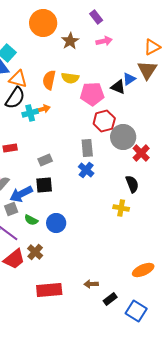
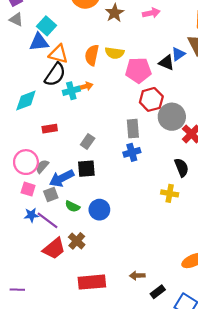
gray rectangle: (45, 160) -> (88, 142), turned -32
blue cross: (86, 170) -> (132, 152), turned 35

